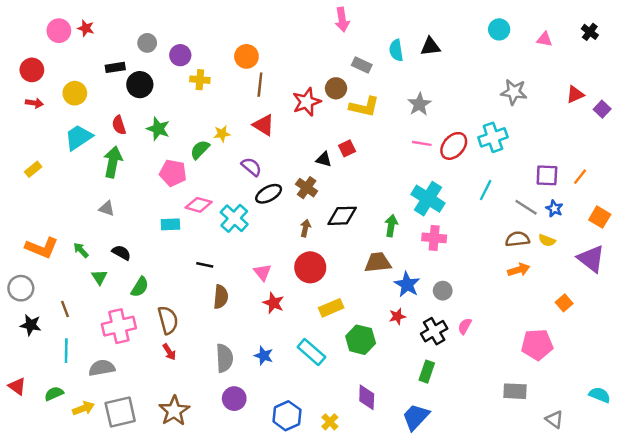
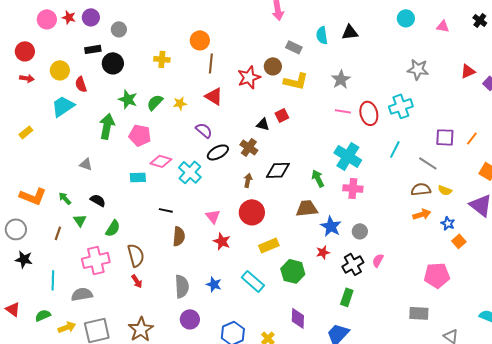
purple circle: (180, 55) -> (91, 17), moved
red semicircle: (119, 125) -> (81, 84), moved
red ellipse: (454, 146) -> (369, 113), turned -55
green semicircle: (200, 150) -> (155, 102), moved
green arrow: (113, 162) -> (107, 126), moved
blue star: (554, 208) -> (448, 223), moved
green arrow: (391, 226) -> (318, 178), turned -36
brown line: (65, 309) -> (58, 233), moved, turned 40

